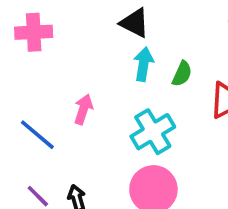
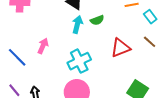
green semicircle: (182, 74) -> (97, 20), moved, turned 40

